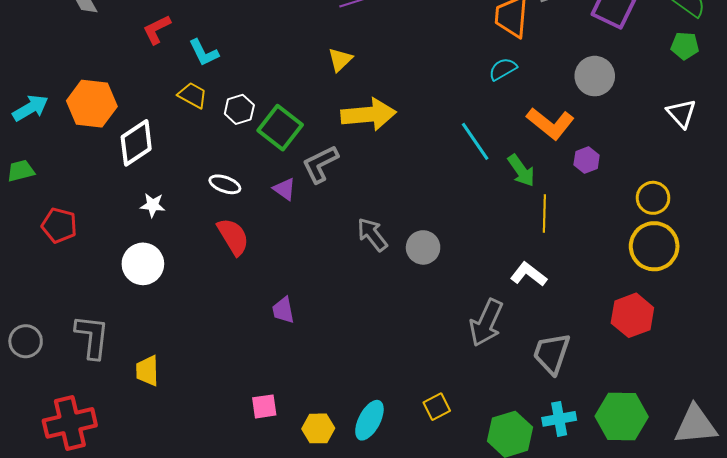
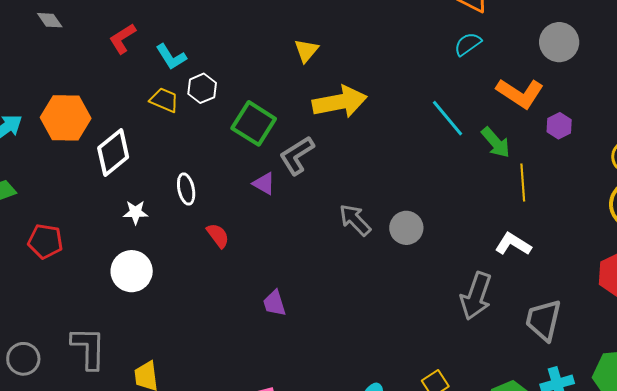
white hexagon: (239, 109) -> (202, 88), moved
white ellipse: (225, 184) -> (186, 189), moved, turned 64
red semicircle: (233, 237) -> (218, 236), size x0.7

